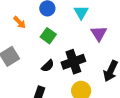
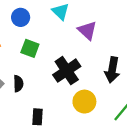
black semicircle: (48, 66) -> (18, 84), moved, turned -32

